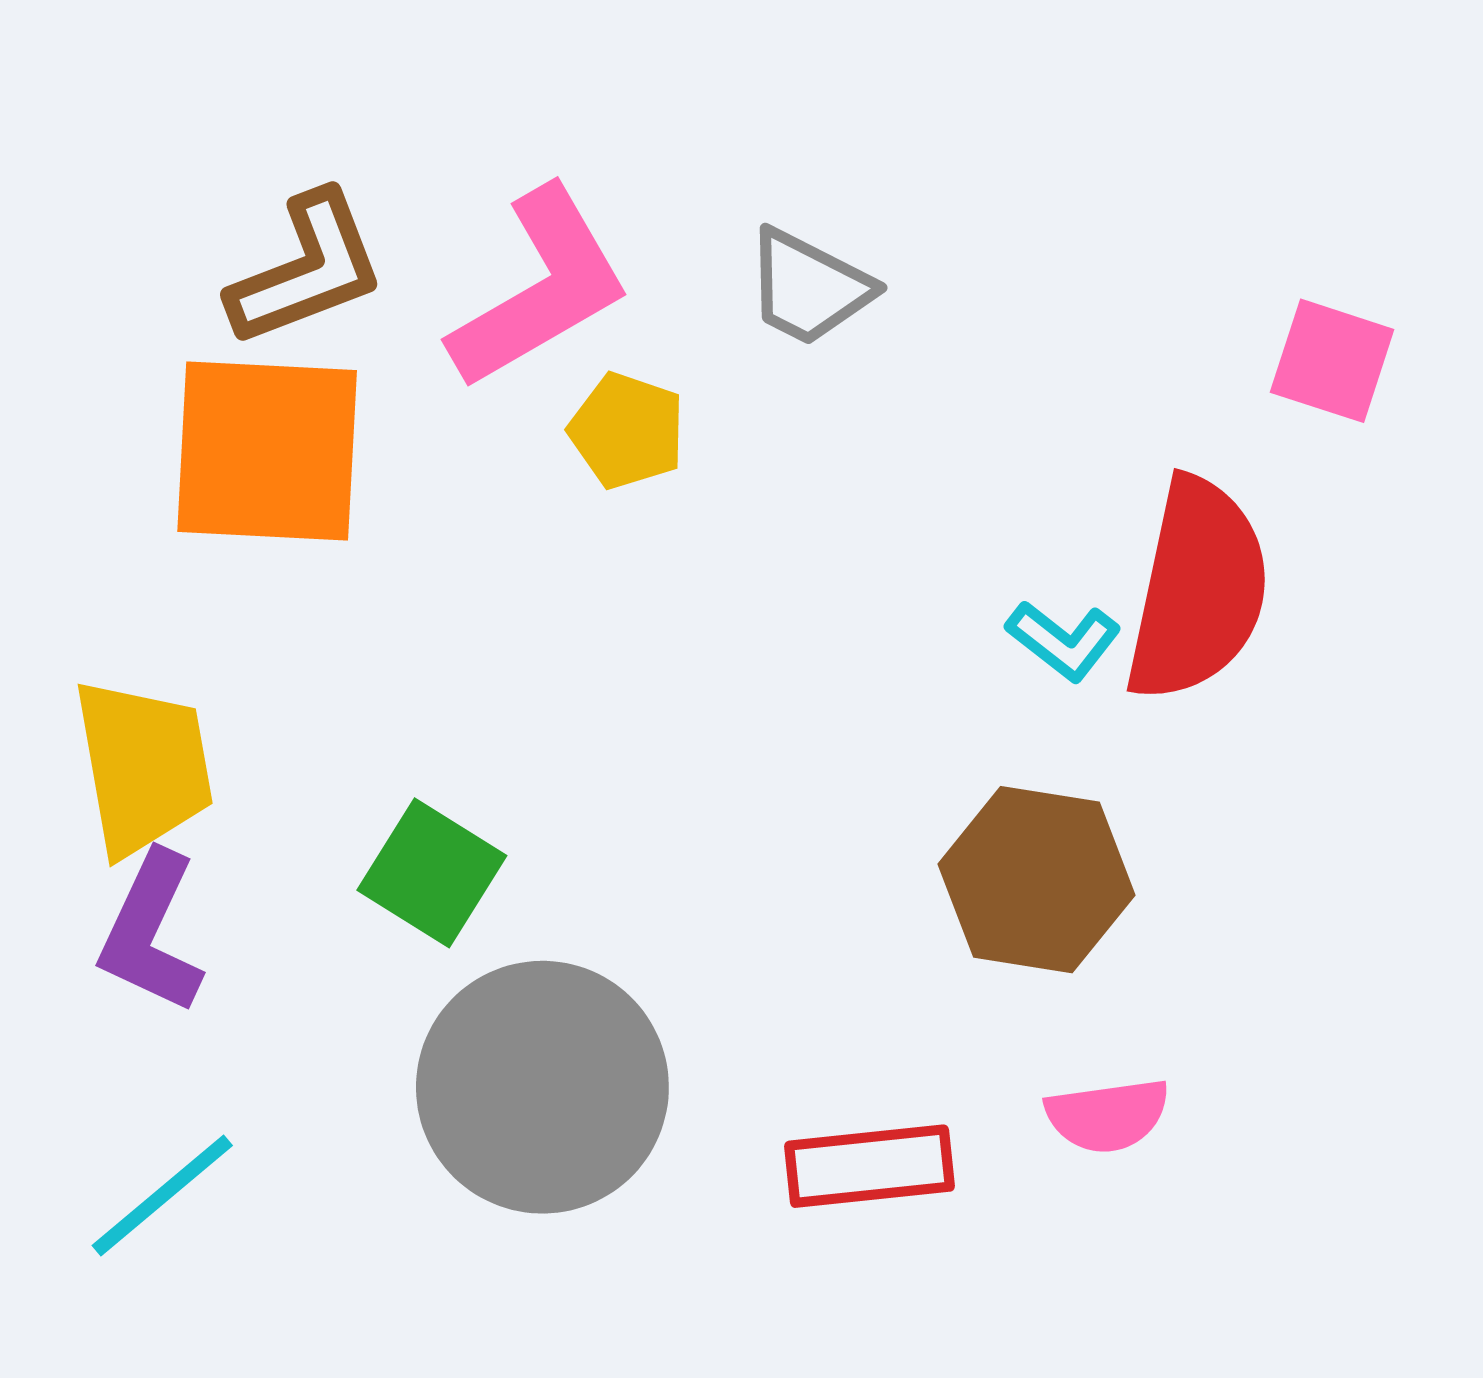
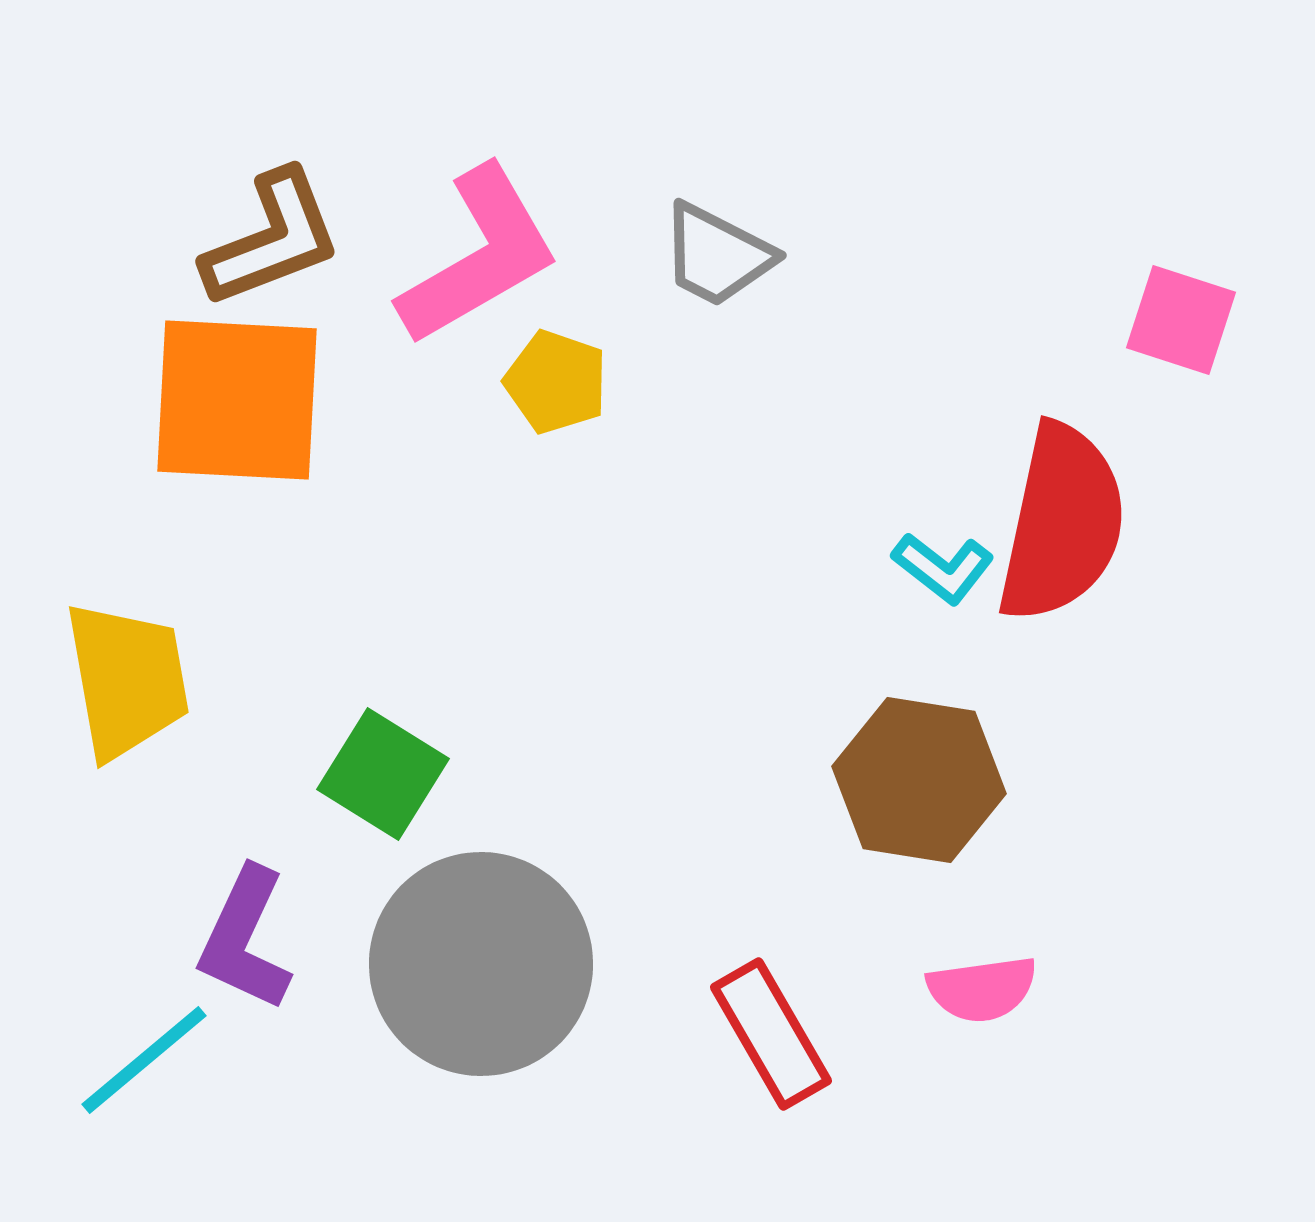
purple L-shape: (151, 933) -> (245, 939), moved
red rectangle: (870, 1166) -> (771, 1034), turned 66

